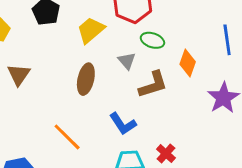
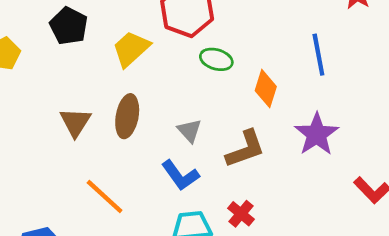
gray triangle: (127, 61) -> (189, 131), moved
brown triangle: (19, 75) -> (75, 122), moved
brown L-shape: (153, 85) -> (245, 149), moved

